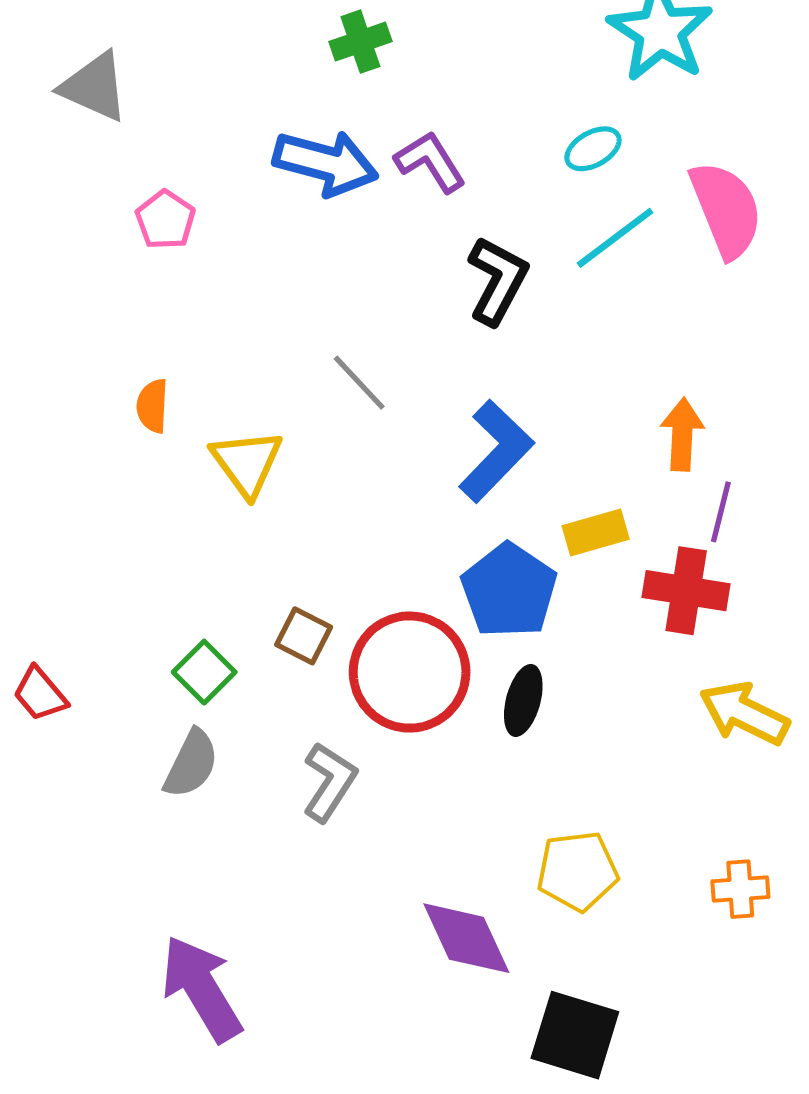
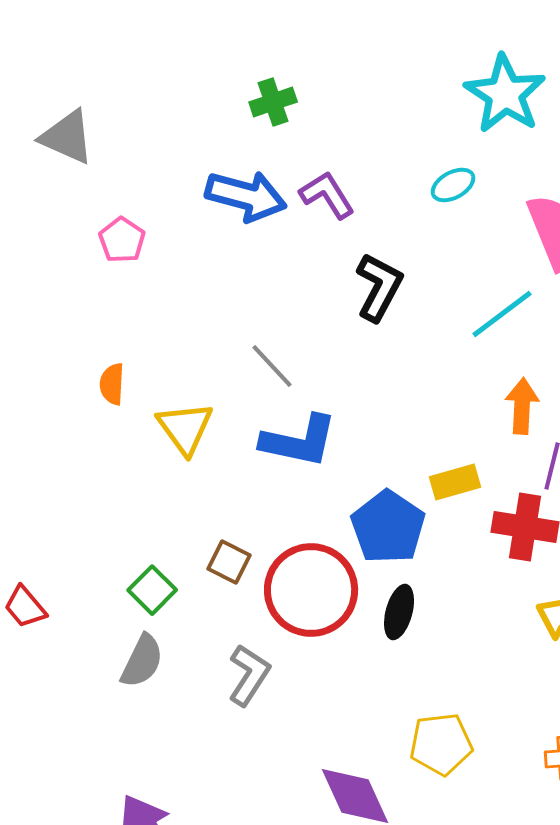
cyan line: (615, 238) -> (502, 314), moved
blue L-shape: (496, 451) -> (299, 441), moved, turned 58

